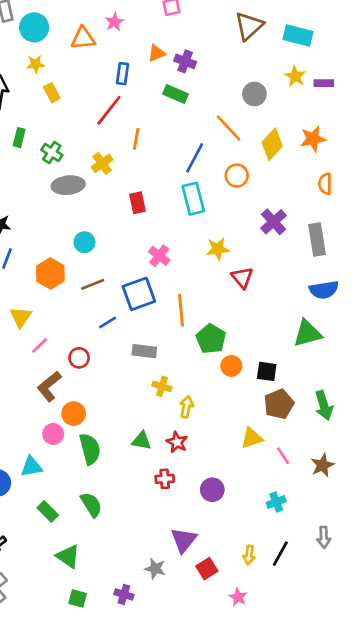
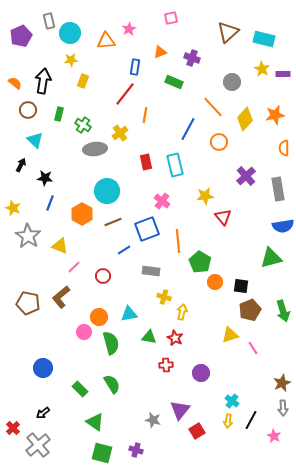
purple cross: (185, 61) -> (192, 58), moved
yellow rectangle: (52, 93) -> (83, 81), turned 48
cyan rectangle: (193, 199) -> (175, 165), moved
cyan circle: (84, 242) -> (107, 191), size x1.6
yellow triangle: (21, 317) -> (60, 246), turned -42
brown L-shape: (49, 386) -> (61, 297), moved
brown star: (322, 465) -> (282, 383), moved
cyan triangle: (31, 467) -> (129, 314), moved
cyan cross: (276, 502) -> (232, 401), moved, turned -32
gray star: (155, 569) -> (153, 420), moved
pink star: (238, 597) -> (274, 436), moved
green square: (78, 599) -> (102, 453), size x1.5

